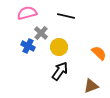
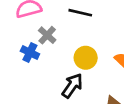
yellow circle: (59, 47) -> (86, 58), moved

